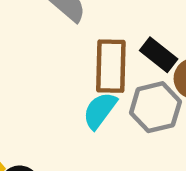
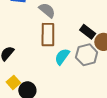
brown rectangle: (111, 66) -> (48, 35), moved

